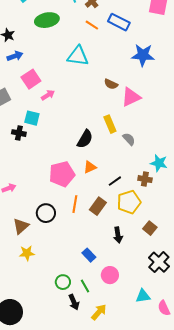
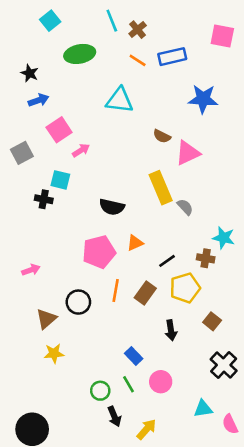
blue rectangle: (119, 22) -> (172, 57), turned -40
yellow rectangle: (110, 124) -> (161, 188), size x1.4
black semicircle: (85, 139) -> (112, 207), moved, turned 72
green line: (85, 286) -> (129, 384), moved

